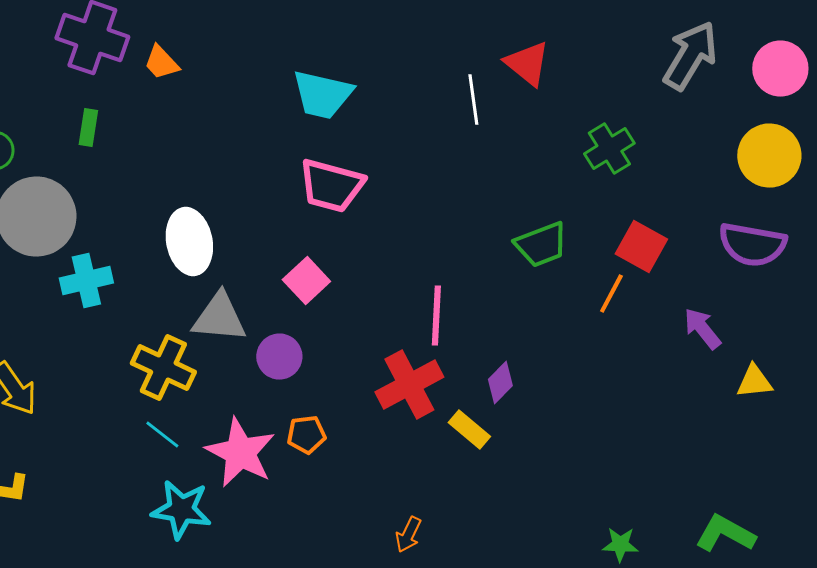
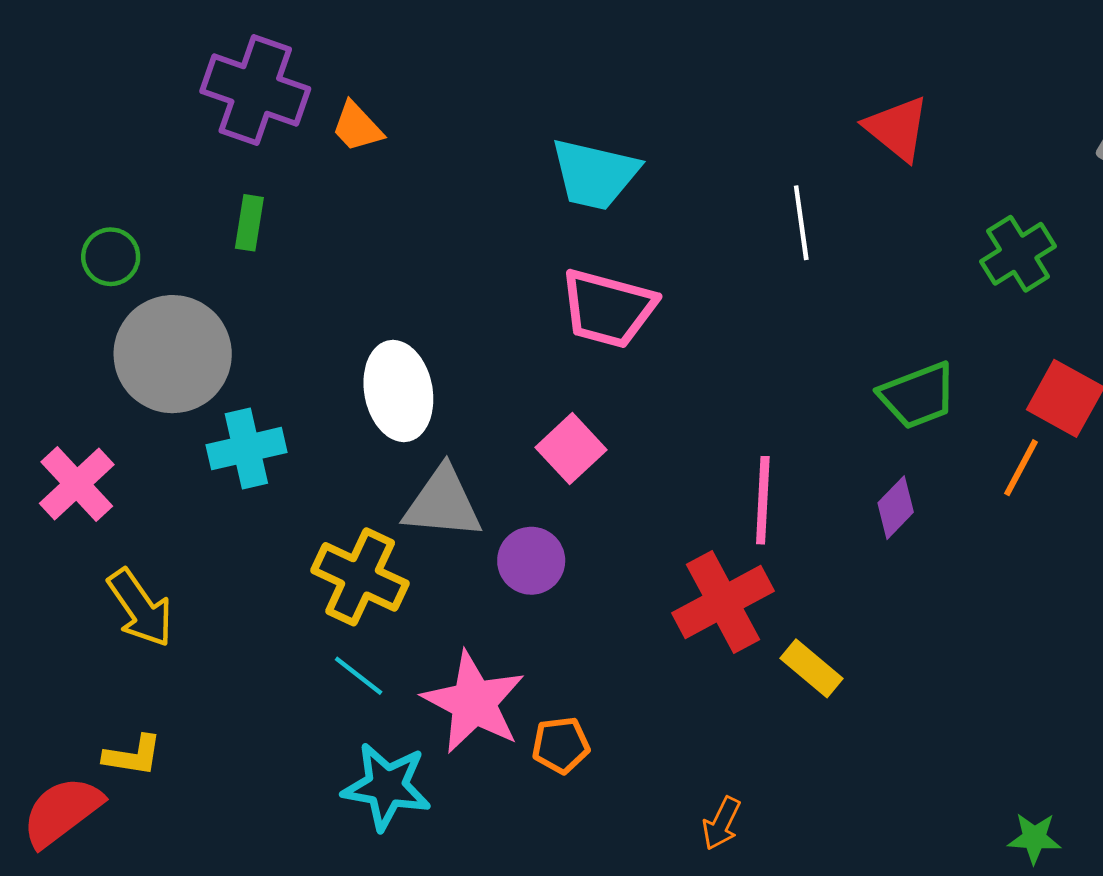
white line: (473, 100) -> (801, 223), moved
purple diamond: (500, 383) -> (896, 508), moved
orange pentagon: (306, 435) -> (561, 745), moved

